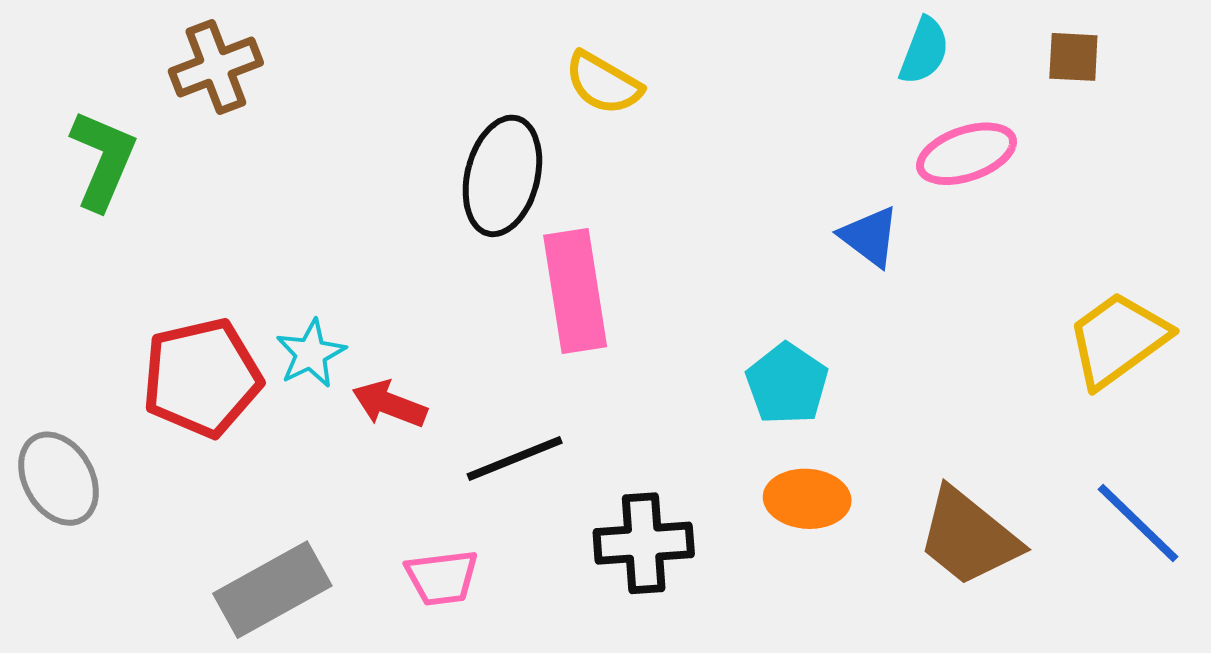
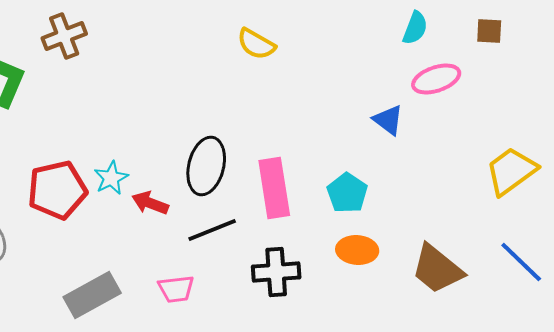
black ellipse: (502, 176) -> (206, 166), moved
pink rectangle: (575, 291) -> (274, 188), moved

